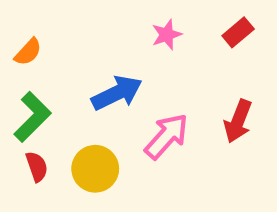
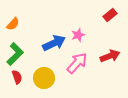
pink star: (167, 35) -> (78, 35), moved
red arrow: (238, 121) -> (110, 56), turned -132

